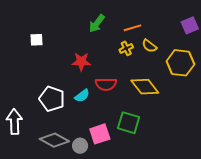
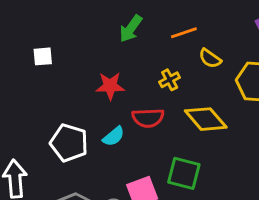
yellow cross: (126, 48) -> (170, 80), moved

